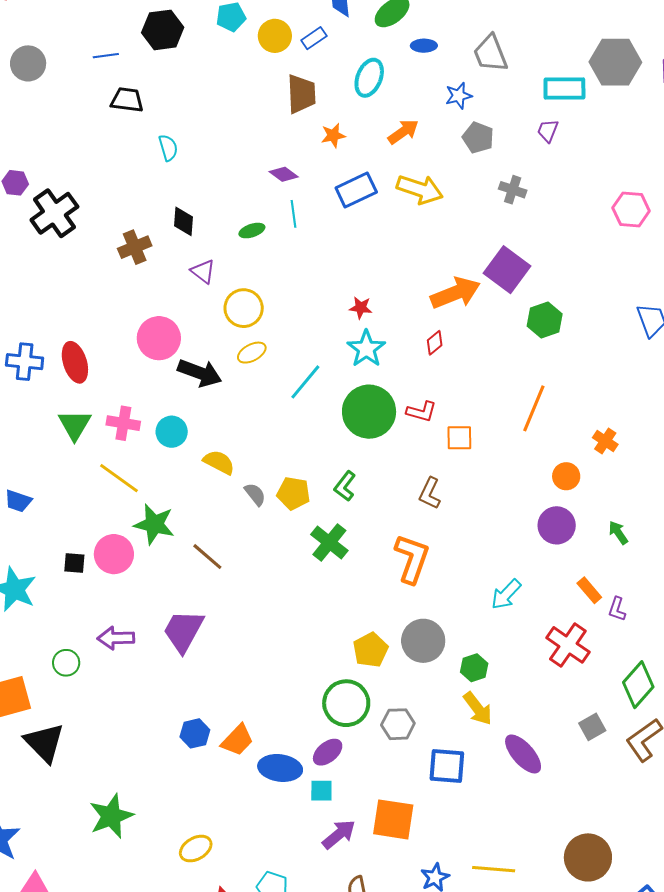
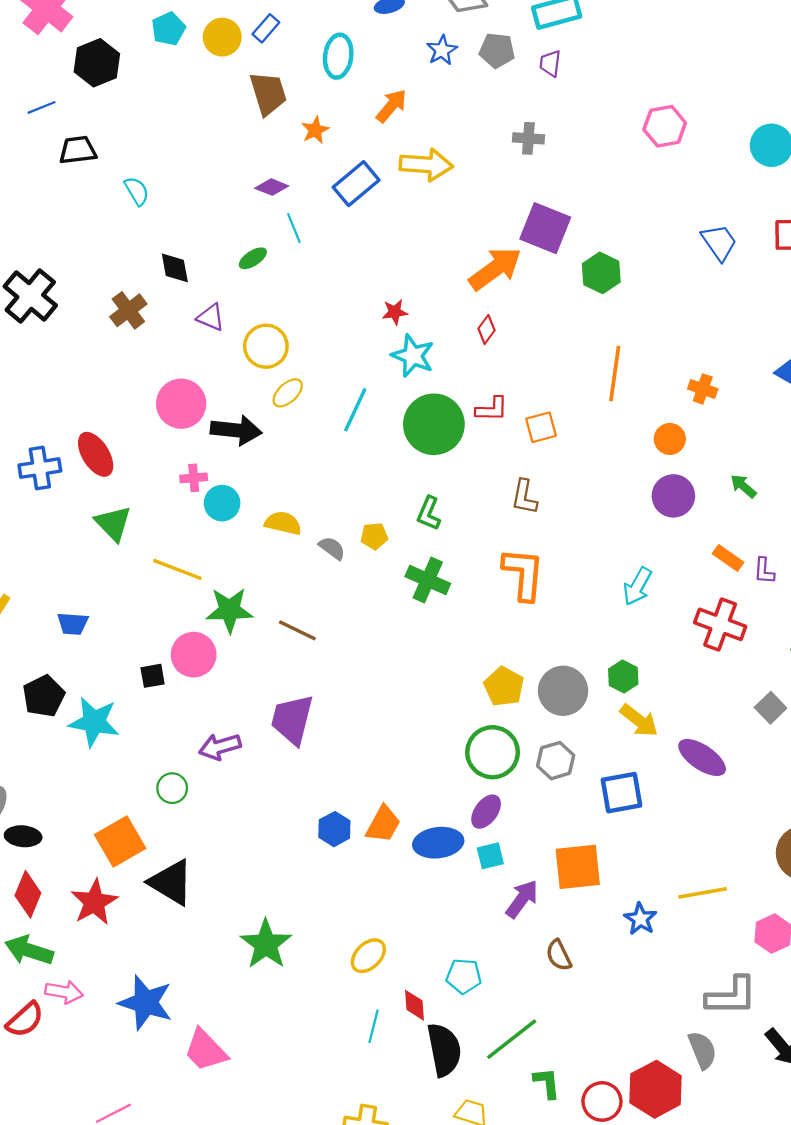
gray pentagon: (478, 138) -> (497, 50), moved
pink cross: (123, 423) -> (194, 478), moved, size x0.7
yellow pentagon: (294, 493) -> (374, 536), size x0.7
gray circle: (423, 641) -> (563, 691), moved

